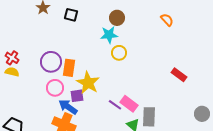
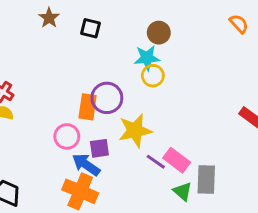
orange semicircle: (167, 20) -> (239, 24), moved
yellow circle: (119, 53) -> (153, 76), moved
purple circle: (51, 62) -> (107, 98), moved
yellow star: (88, 83) -> (135, 131), moved, turned 30

